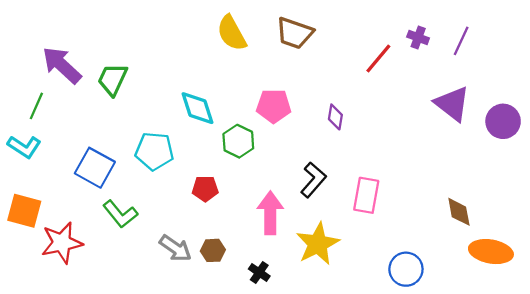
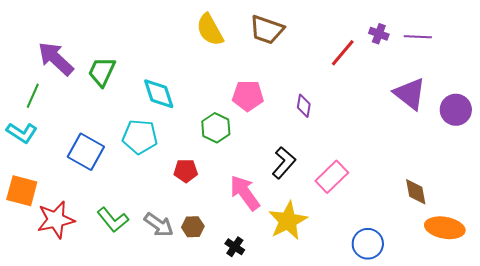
purple line: (461, 41) -> (418, 37), turned 68
cyan diamond: (197, 108) -> (159, 94), moved
pink rectangle: (366, 195) -> (332, 177), turned 36
pink arrow: (270, 213) -> (245, 193), turned -36
green L-shape: (120, 214) -> (113, 220), moved

